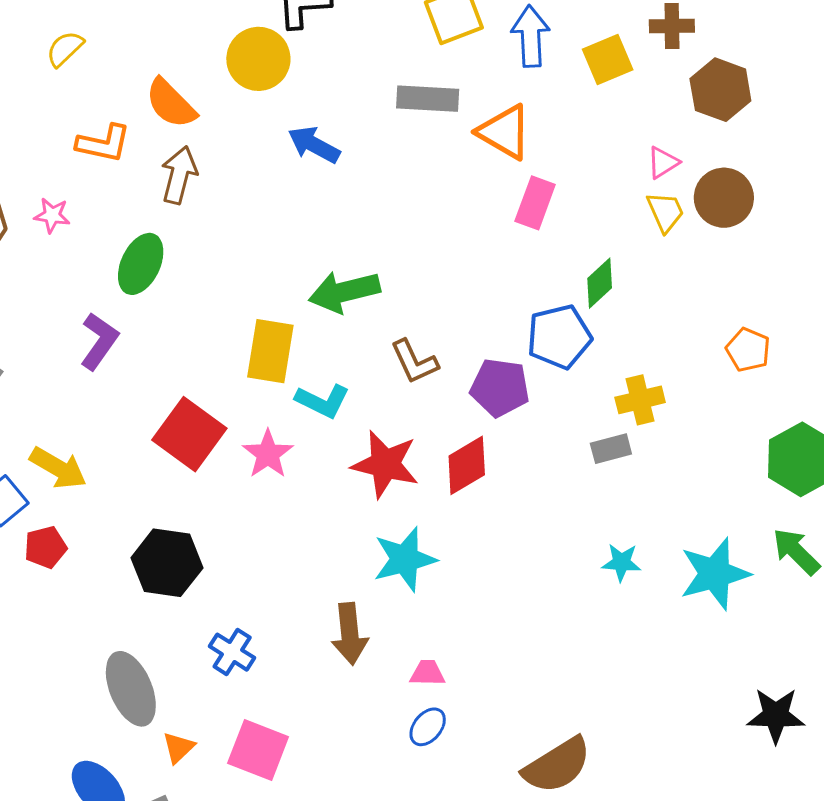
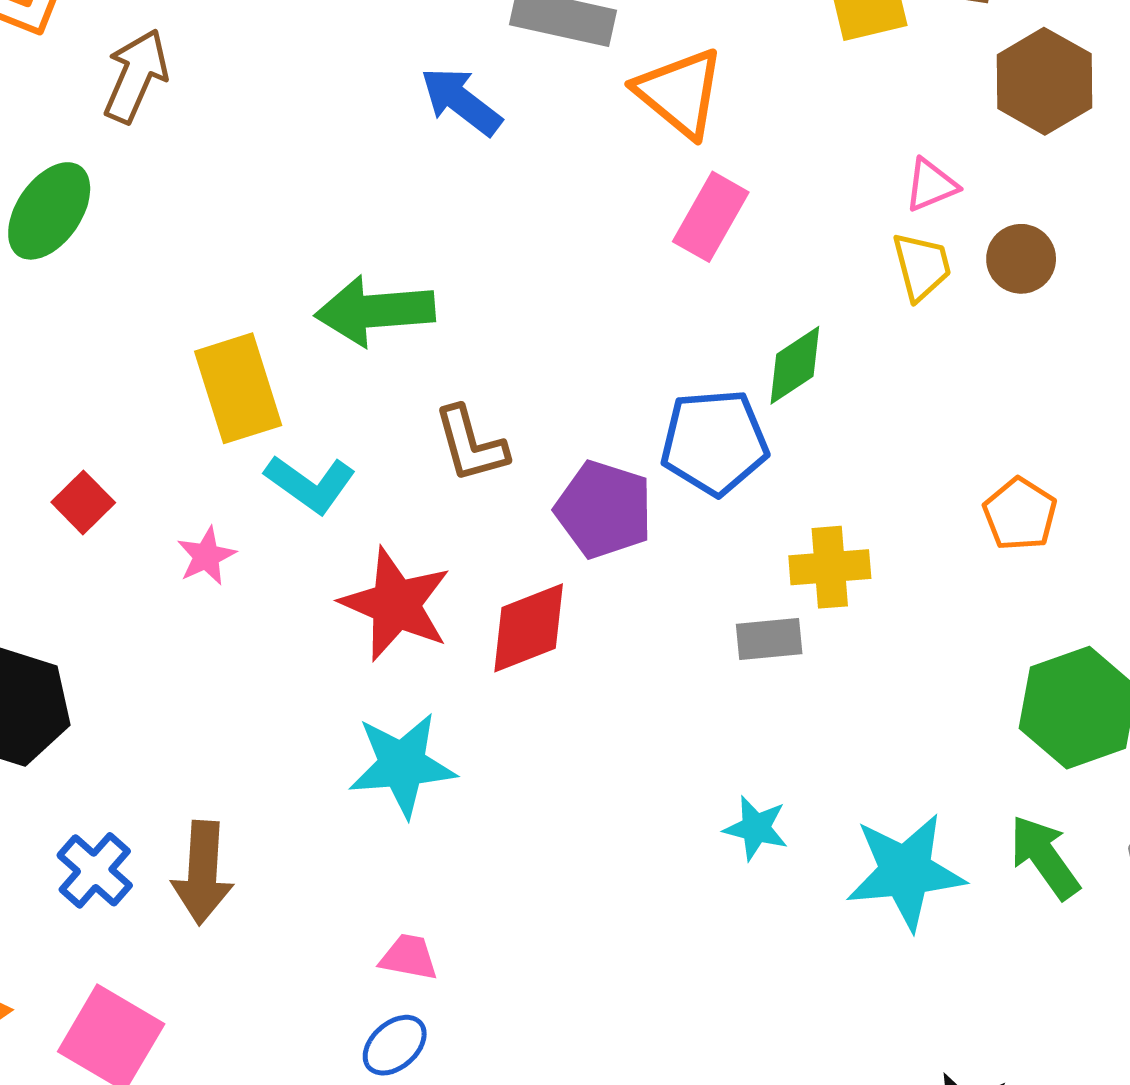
blue arrow: (314, 145) -> (461, 101), moved
brown circle: (724, 198) -> (1021, 259), size x0.7
yellow rectangle: (270, 351) -> (238, 388), turned -36
red square: (189, 434) -> (83, 502), size x0.5
pink star: (268, 454) -> (206, 556), size x0.7
brown arrow: (350, 634) -> (202, 873), moved

